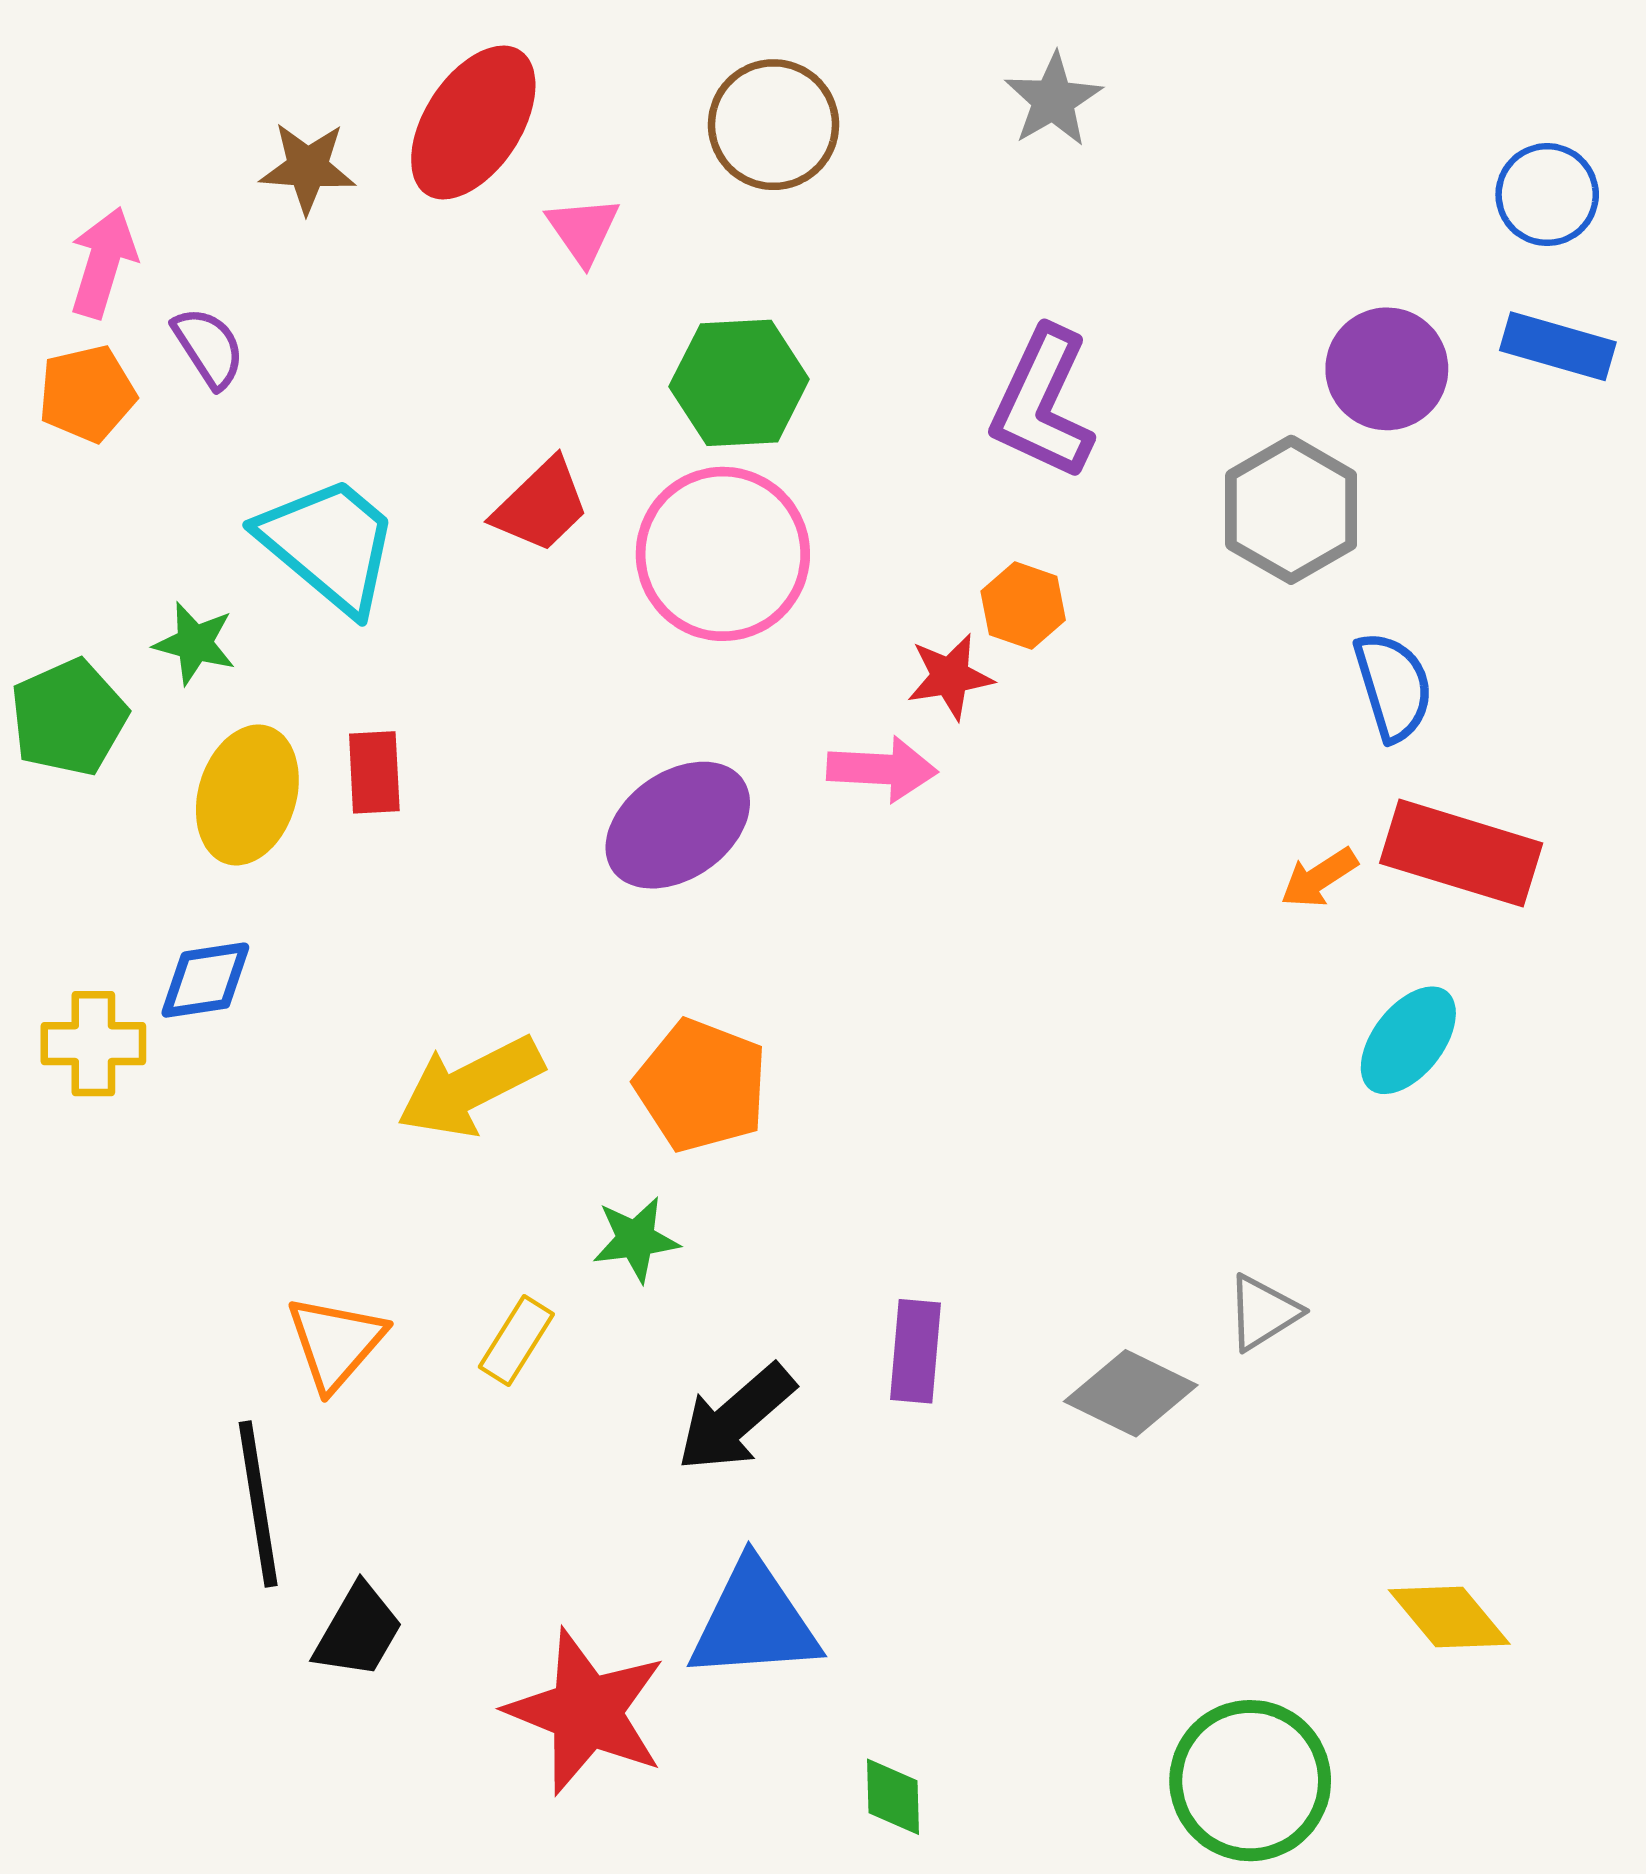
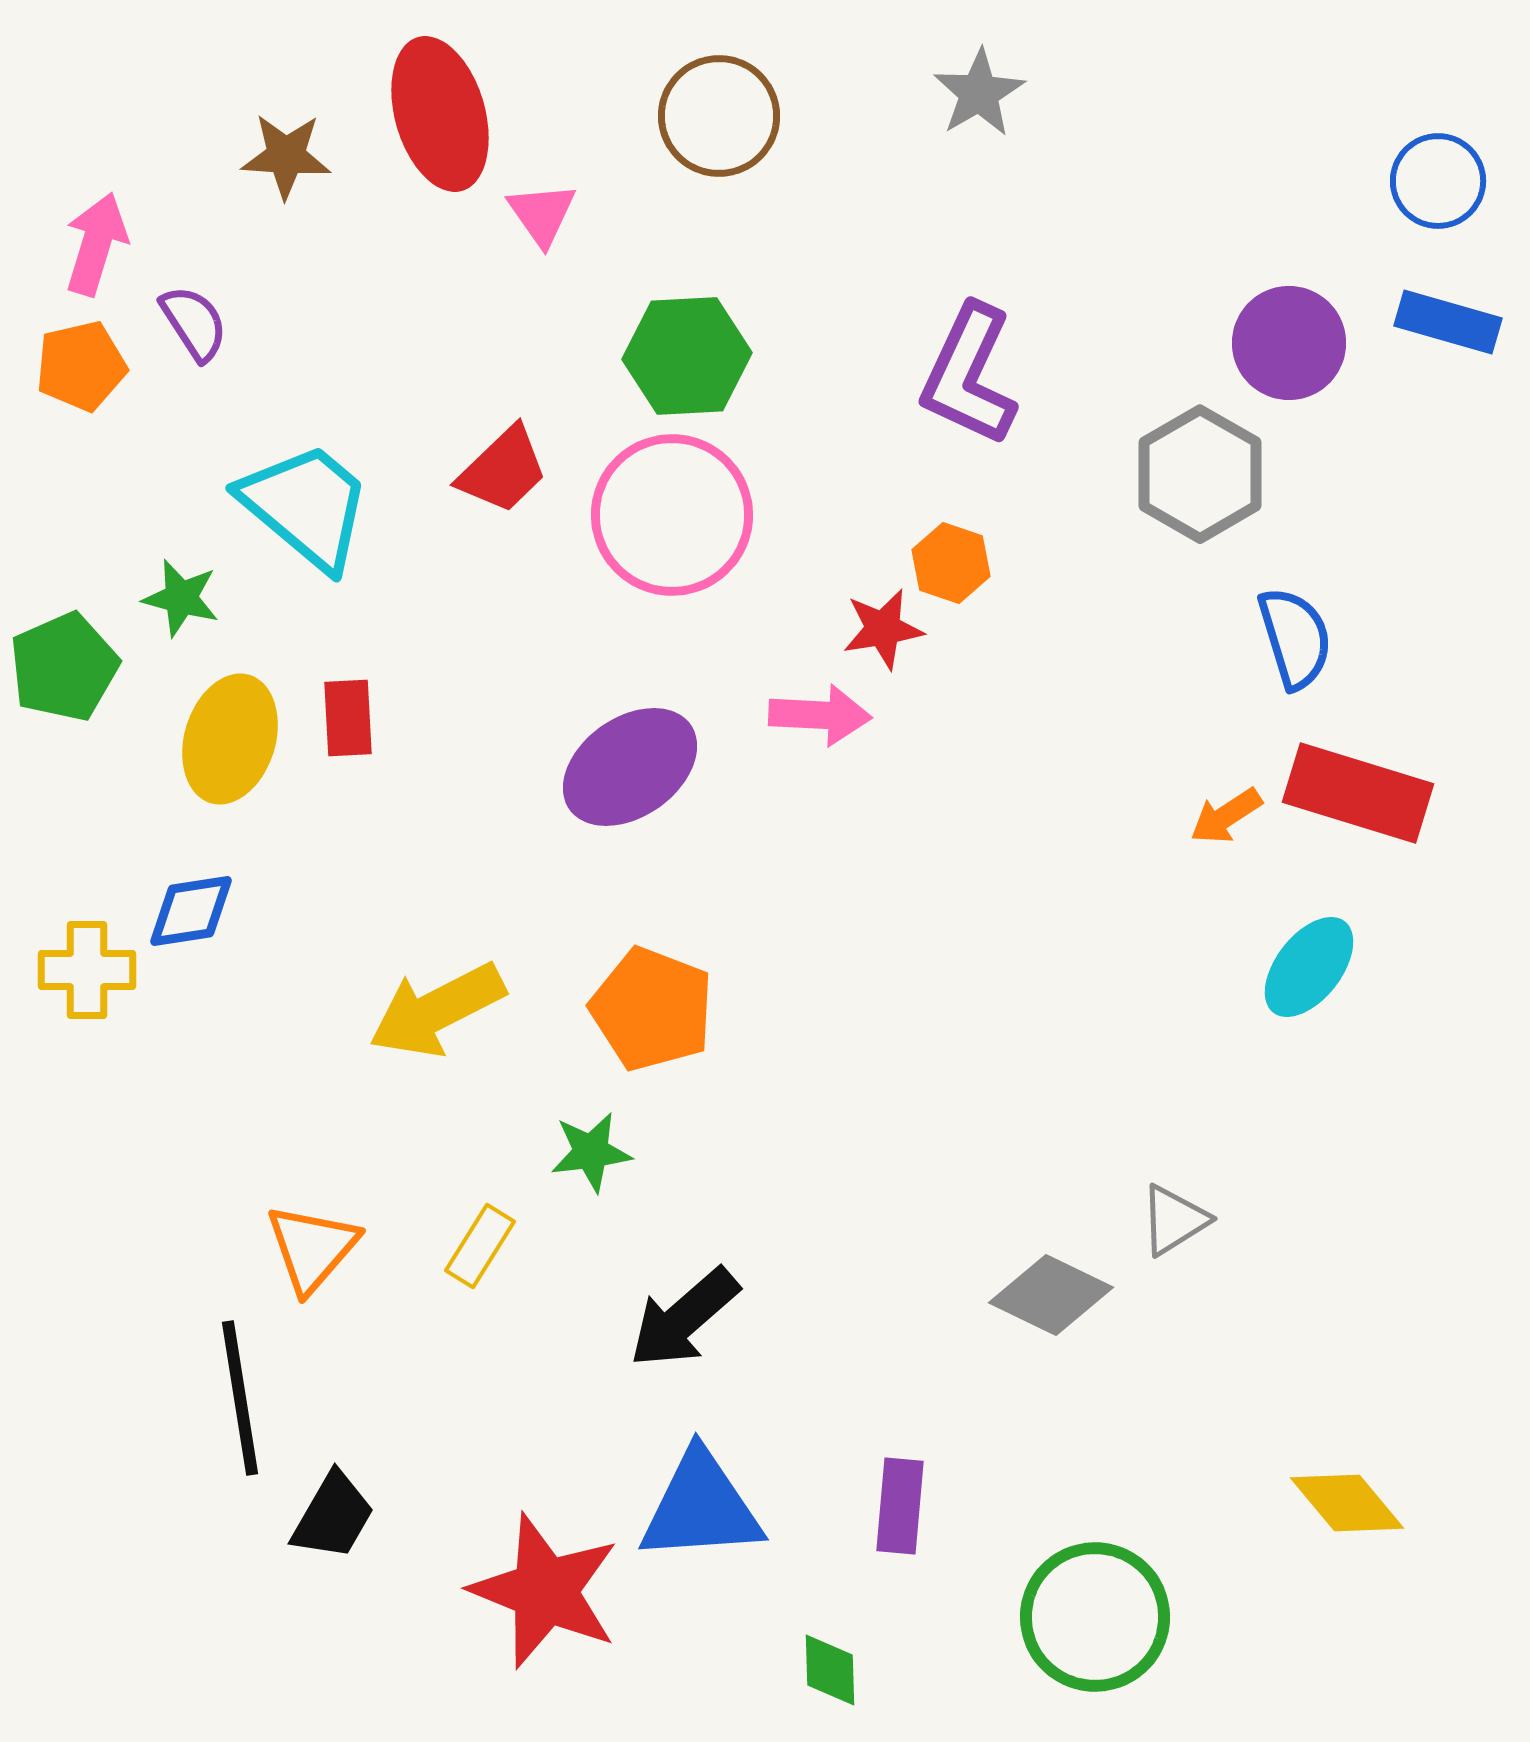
red ellipse: (473, 122) -> (440, 114), turned -49
purple rectangle: (916, 1351) -> (900, 1506), moved
green circle: (1250, 1781) -> (1095, 1617), moved

